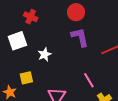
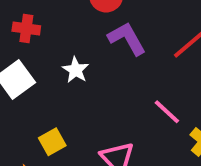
white star: (45, 55) -> (76, 70), moved

